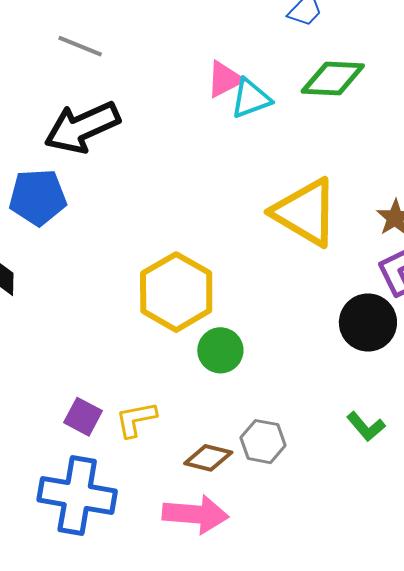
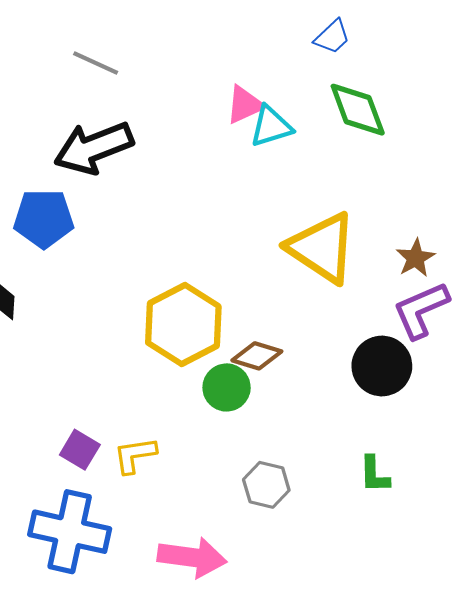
green diamond: (333, 78) -> (358, 110), turned 64
green L-shape: (366, 427) -> (374, 474), turned 36
brown diamond: (208, 458) -> (257, 356), moved

